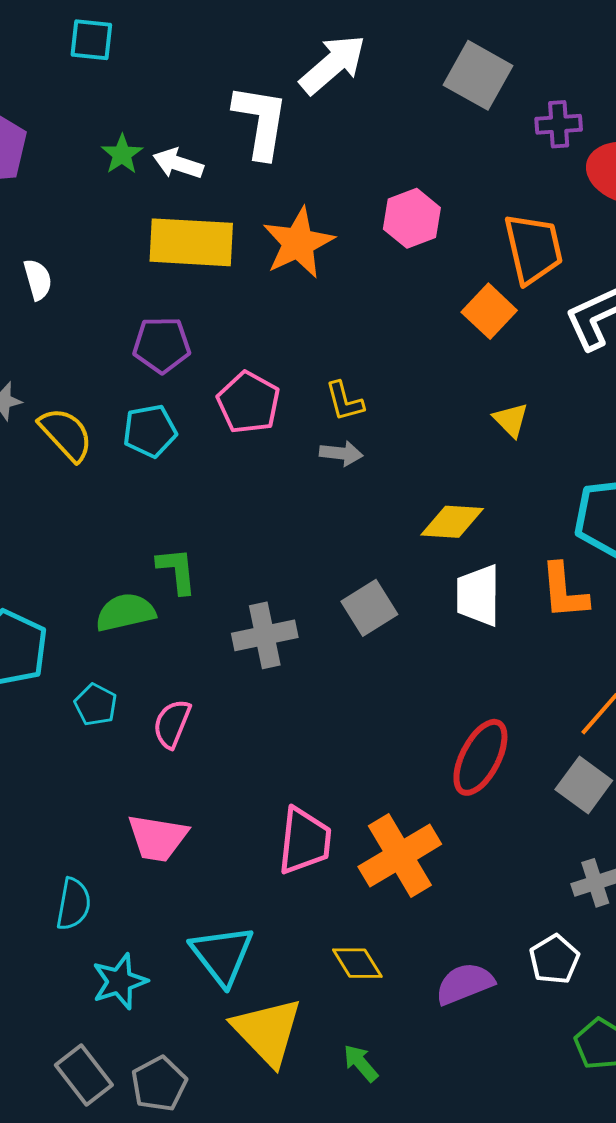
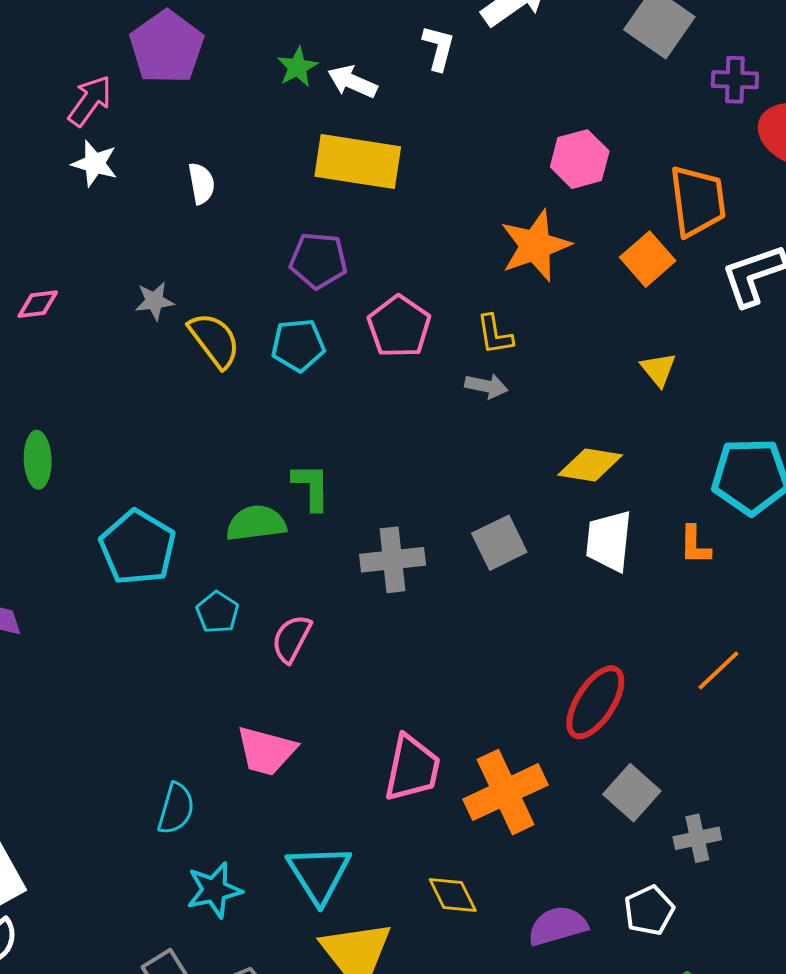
white L-shape: (261, 121) -> (439, 48), size x0.6
orange star: (298, 243) -> (535, 246), moved
orange L-shape: (564, 591) -> (695, 545), size x0.7
gray square: (584, 785) -> (632, 793), moved

